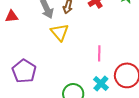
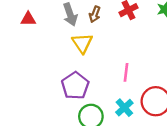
purple pentagon: (24, 71) -> (75, 86), moved

